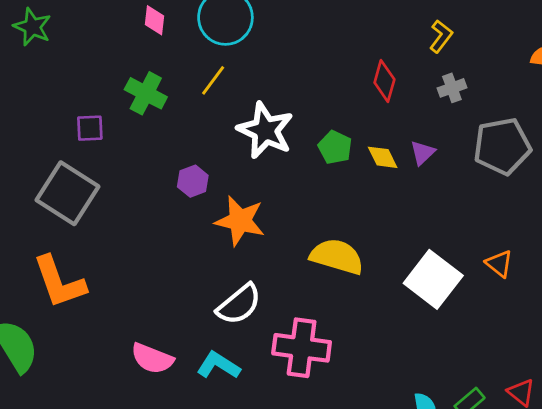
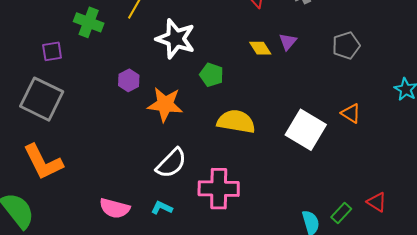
gray pentagon: (502, 146) -> (346, 45), moved, size x0.7
green pentagon: (335, 147) -> (212, 75), moved
cyan L-shape: (218, 365) -> (162, 208), size x0.7

